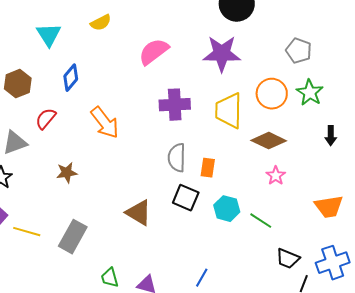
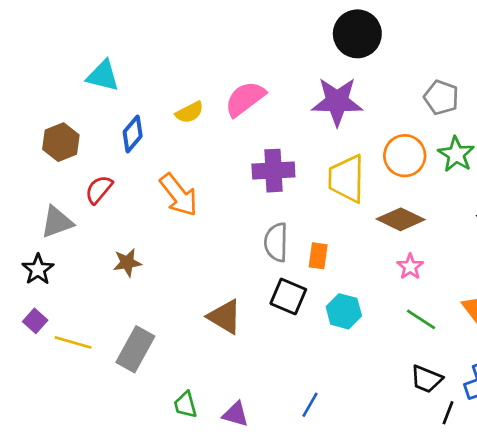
yellow semicircle: (101, 23) -> (189, 112), moved
cyan triangle: (49, 35) -> (103, 76), turned -44
green line: (261, 221) -> (421, 319), moved

